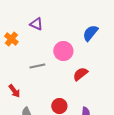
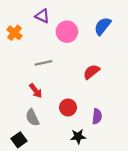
pink circle: (63, 51) -> (67, 32), moved
red arrow: (14, 91) -> (36, 91), moved

